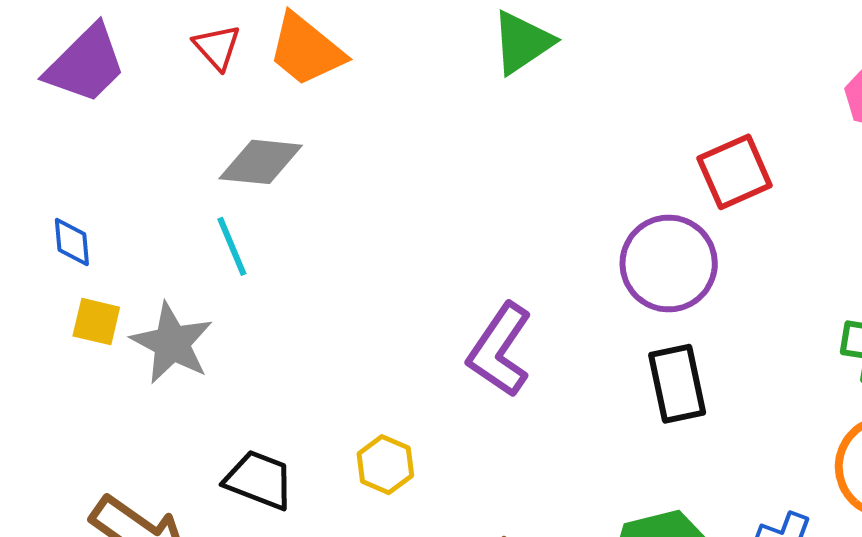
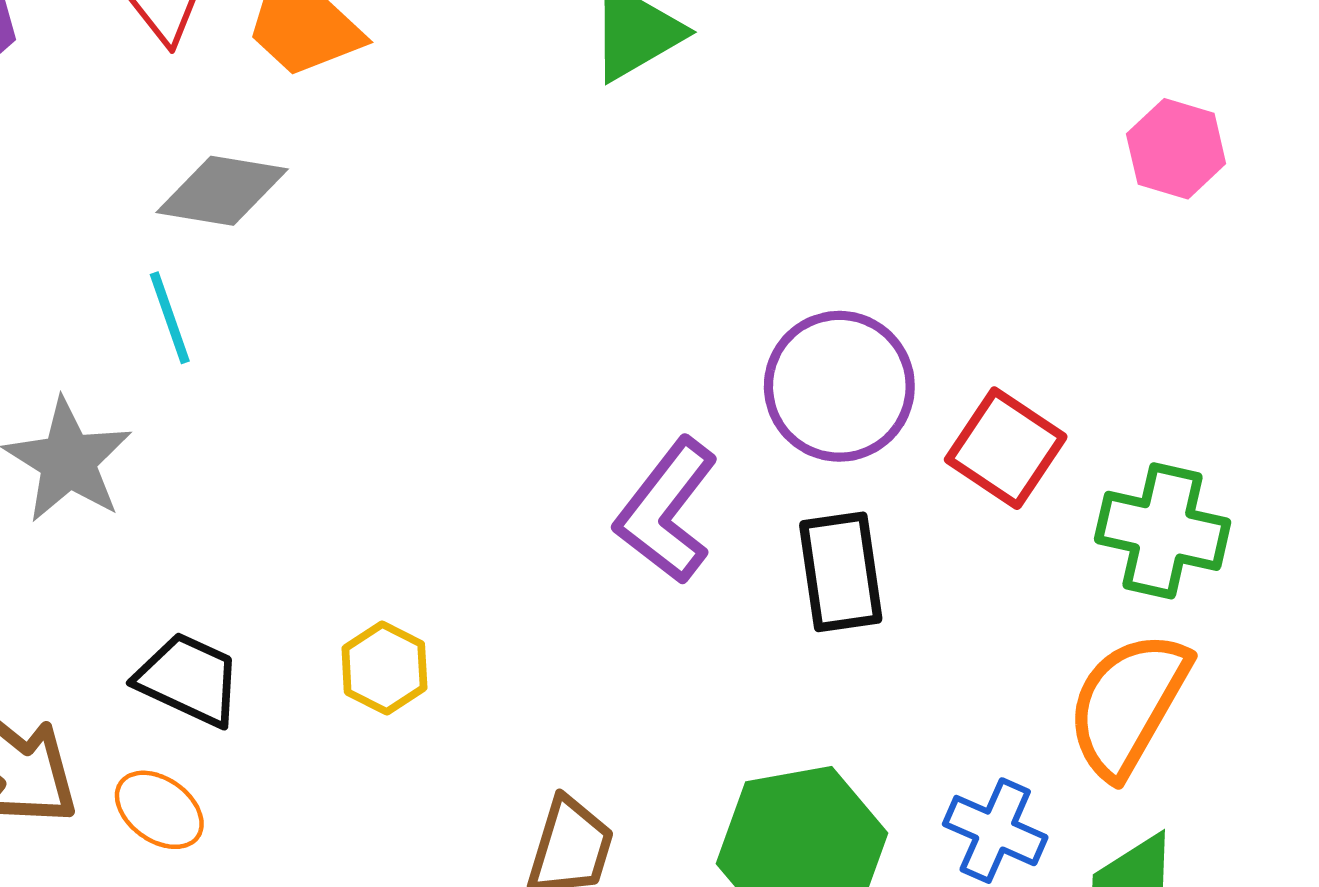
red square: (735, 172) -> (1006, 448), moved, turned -36
purple L-shape: (500, 350) -> (667, 511), moved

